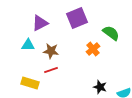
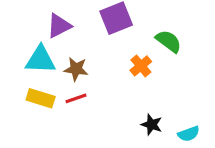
cyan triangle: (28, 45) -> (41, 60), size x1.5
yellow rectangle: (30, 83) -> (41, 98), moved

